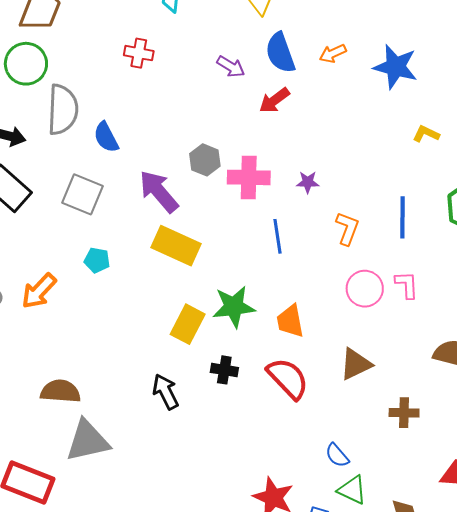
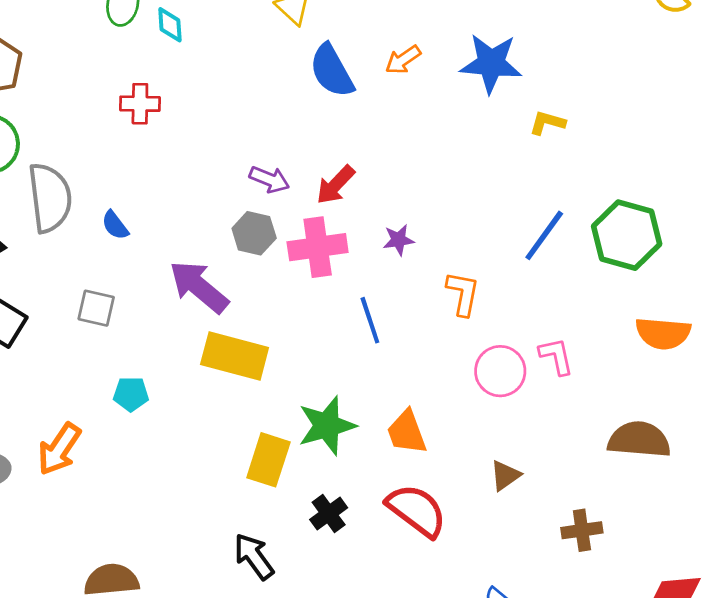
purple arrow: (231, 67) -> (269, 179), moved
red arrow: (274, 100) -> (336, 185), moved
yellow L-shape: (426, 134) -> (547, 123), moved
blue semicircle: (106, 137) -> (115, 225), size x0.7
gray square: (82, 194) -> (96, 308), size x0.7
blue line: (403, 217) -> (544, 235), moved, turned 45
brown triangle: (356, 364) -> (505, 475), size x0.7
black cross: (224, 370) -> (329, 514), turned -36

